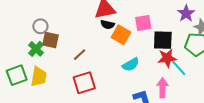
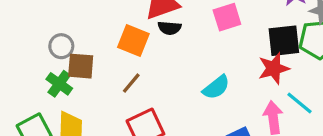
orange square: (121, 35) -> (133, 41), moved
black square: (163, 40) -> (284, 41), moved
cyan line: (179, 68) -> (299, 103), moved

